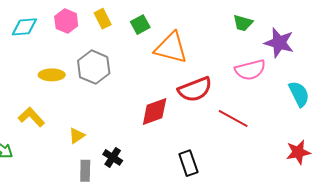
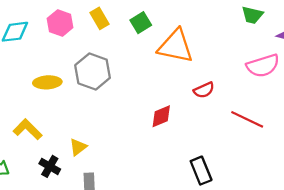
red semicircle: (195, 89) -> (204, 90), size x0.6
red diamond: (155, 111) -> (161, 116), size x0.7
black cross: (113, 157) -> (50, 166), moved

